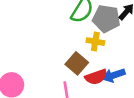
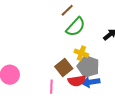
gray pentagon: (106, 19) -> (88, 66), moved

